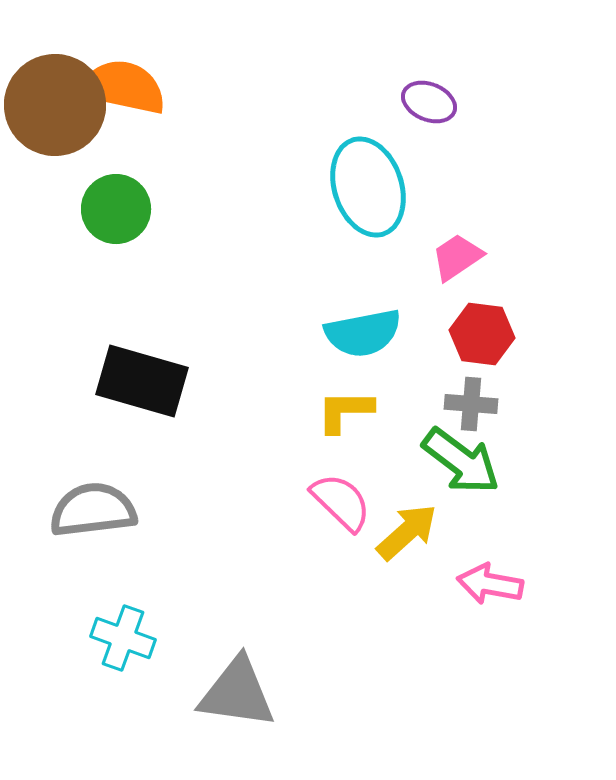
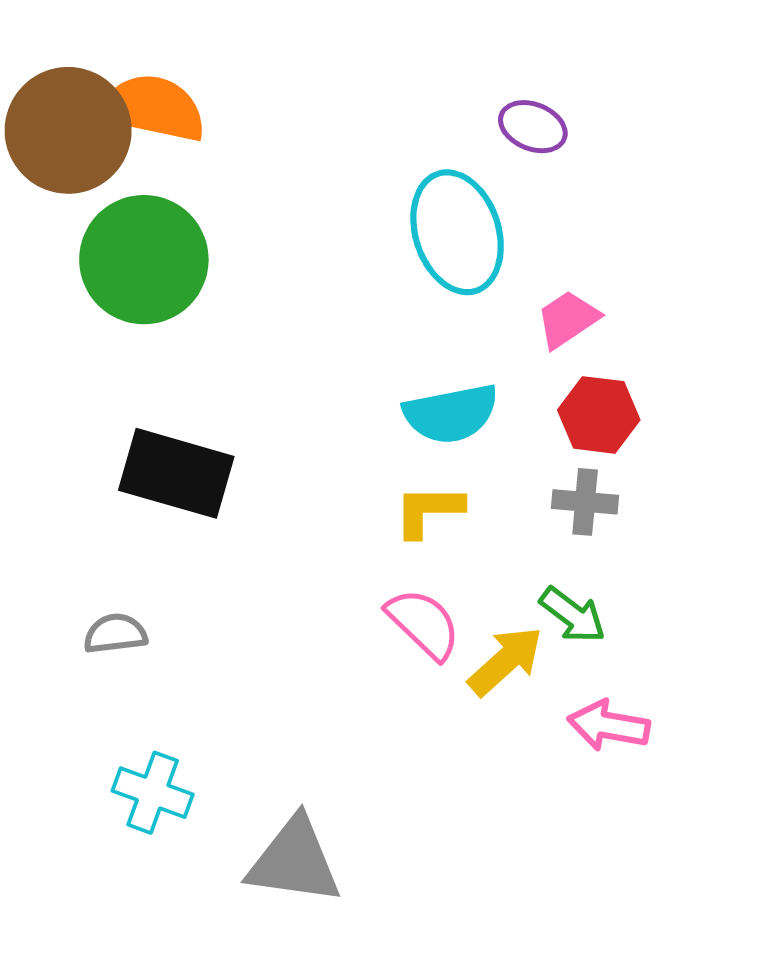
green circle: (116, 209) -> (144, 260), size x1.5
green arrow: (461, 461) -> (573, 615), moved, size x0.7
gray semicircle: (93, 510) -> (115, 634), size x0.6

